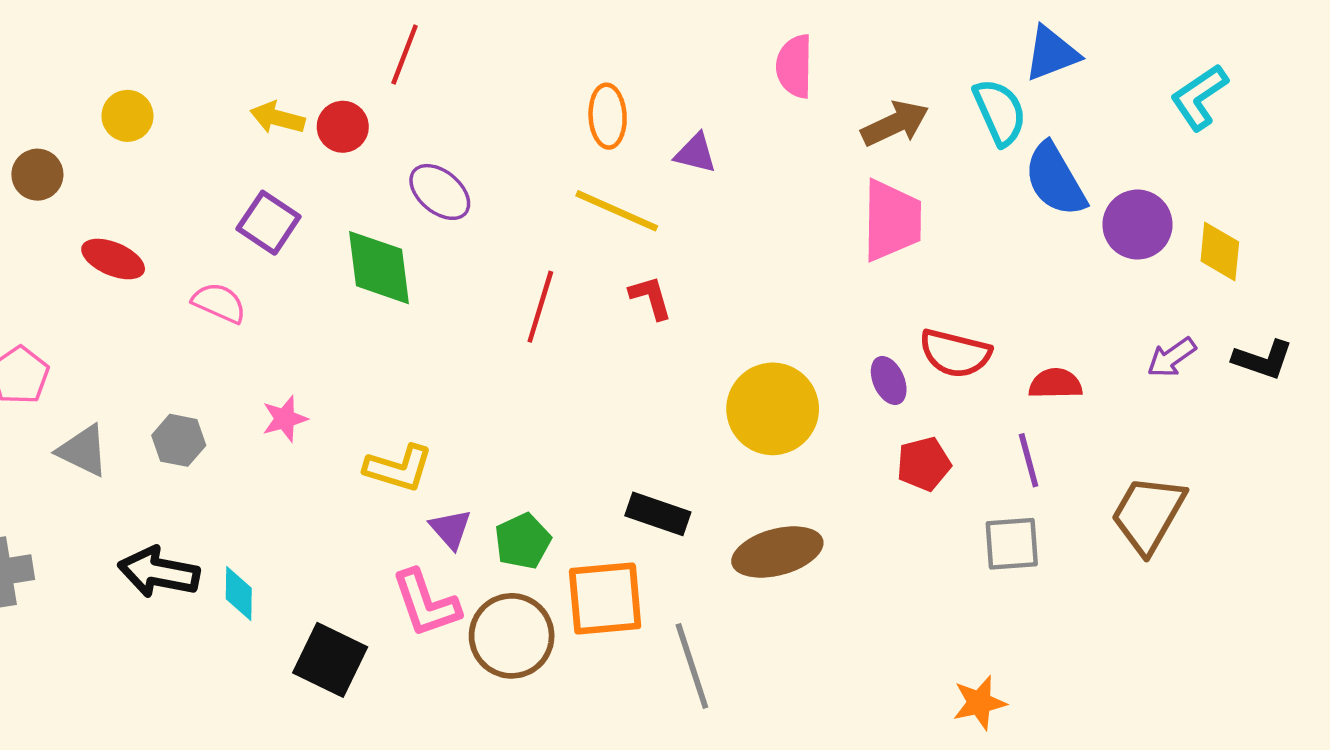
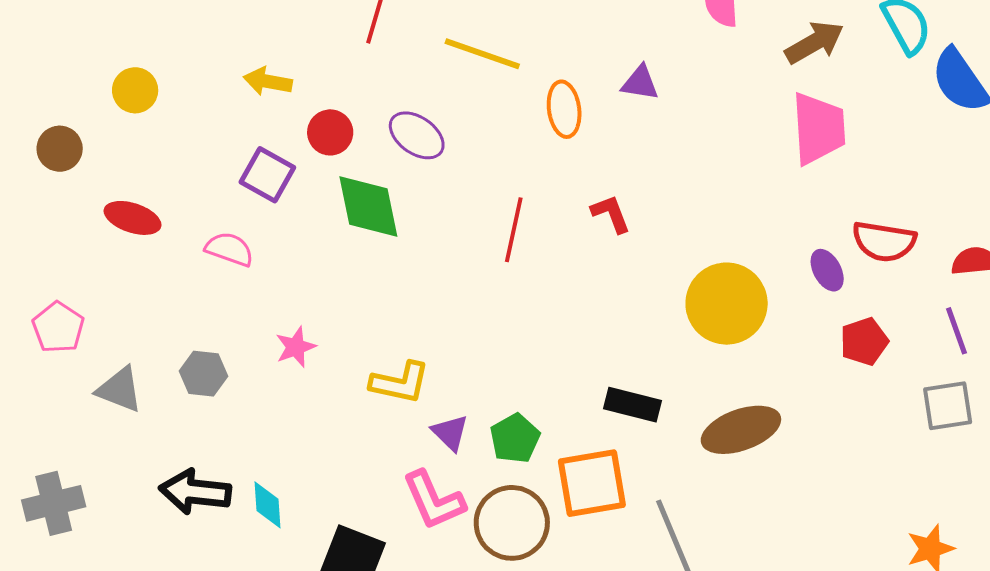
orange ellipse: (608, 116) -> (564, 109), moved
red circle: (343, 127) -> (330, 132), moved
yellow line: (617, 211) -> (482, 54), moved

